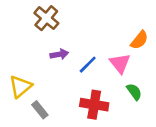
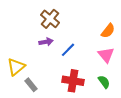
brown cross: (46, 18) -> (50, 19), moved
pink triangle: (120, 63) -> (106, 55), moved
green semicircle: (134, 92) -> (104, 82), moved

